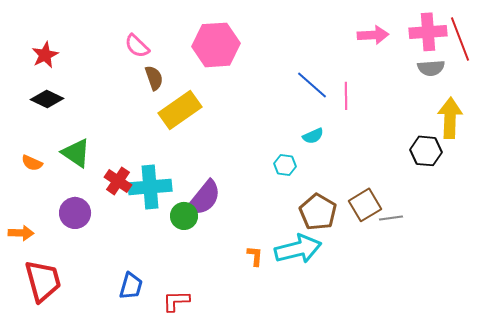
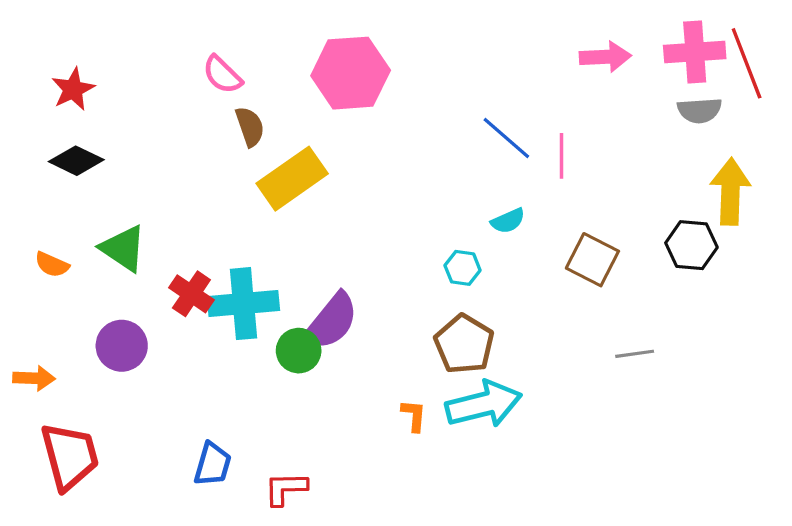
brown square: (365, 205) -> (592, 260), moved, turned -32
brown pentagon: (318, 212) -> (464, 344), moved

